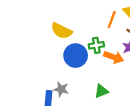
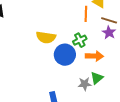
orange arrow: (114, 57) -> (94, 56), moved
gray star: (61, 89) -> (85, 84), moved

